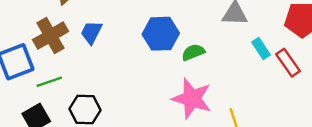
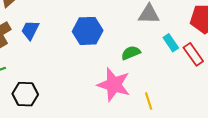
green semicircle: (193, 52) -> (131, 53), moved

